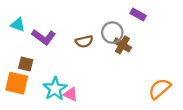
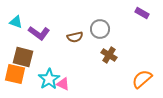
purple rectangle: (138, 15) -> (142, 13), moved
brown cross: (122, 45) -> (109, 55), moved
brown square: (26, 64) -> (23, 57), size x1.5

